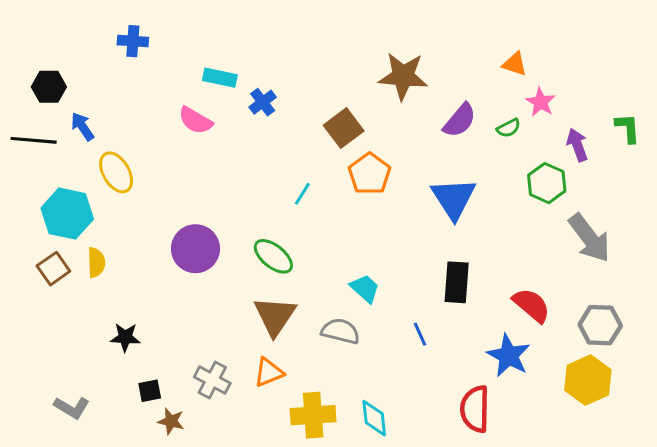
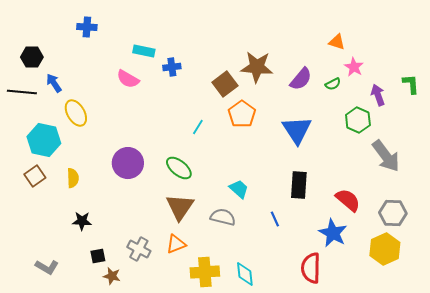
brown star: (403, 76) -> (257, 67), moved
blue cross: (263, 102) -> (172, 67), turned 30
yellow semicircle: (96, 262) -> (73, 178), moved

